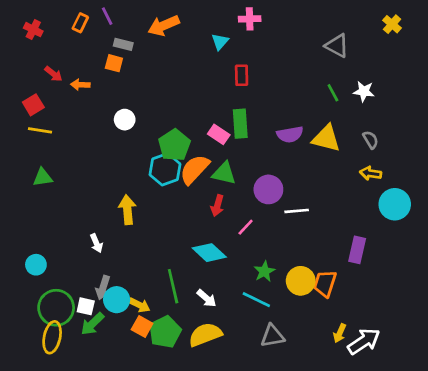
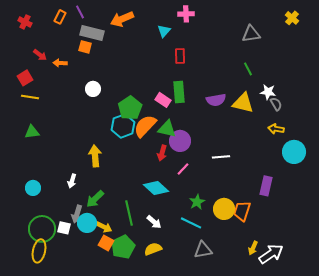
gray rectangle: (123, 44) -> (92, 33), size x1.6
gray triangle: (337, 46) -> (251, 34), turned -36
white star: (364, 91) -> (268, 92), moved
purple circle: (268, 189) -> (180, 141), moved
white arrow: (96, 243) -> (72, 181), turned 40
cyan circle: (36, 265) -> (33, 188), moved
green arrow: (92, 324) -> (95, 199), moved
yellow semicircle: (205, 335) -> (153, 249), size x0.7

